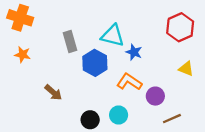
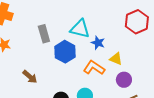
yellow triangle: (186, 69) -> (116, 59), moved
purple circle: (155, 96) -> (124, 80), moved

